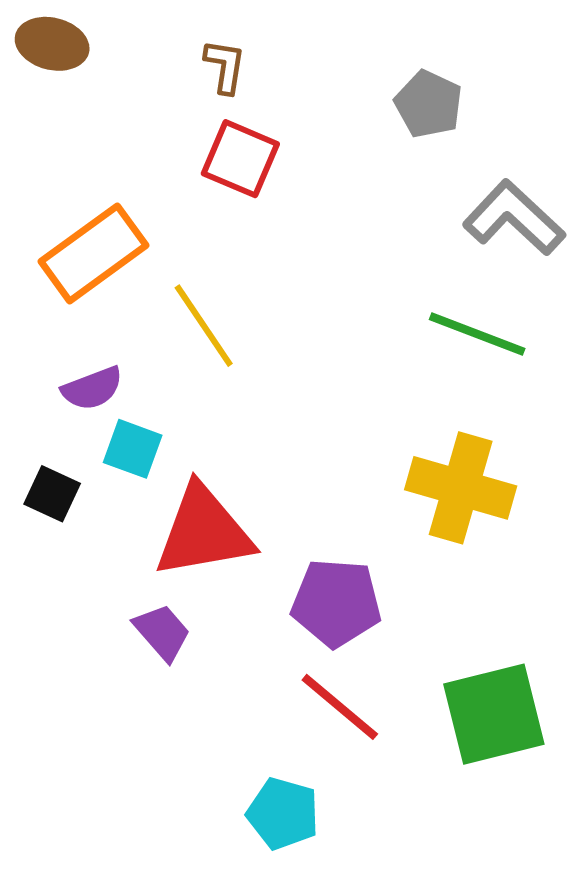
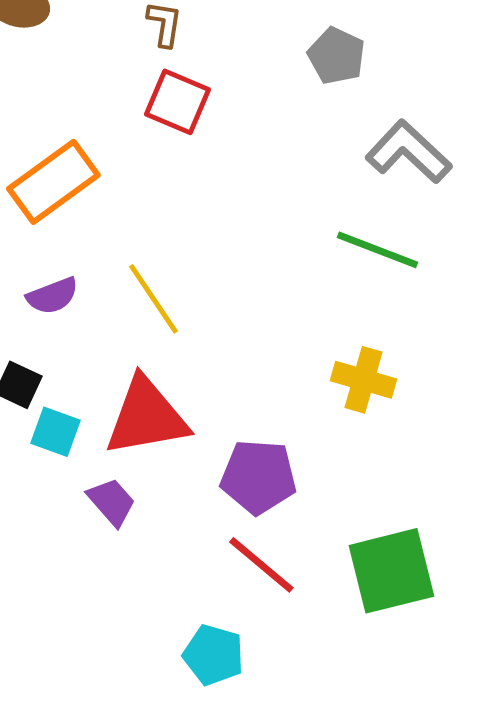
yellow line: (204, 326) -> (153, 299), moved
cyan square: (133, 449) -> (55, 432), moved
yellow cross: (461, 488) -> (363, 380), size x0.7

